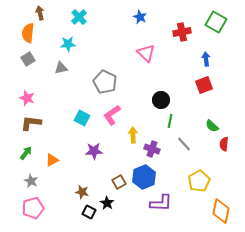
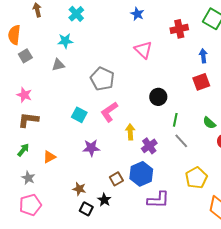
orange semicircle: (28, 33) -> (14, 35), moved
green line: (170, 121) -> (175, 120), moved
purple cross: (152, 149) -> (149, 146), turned 35

